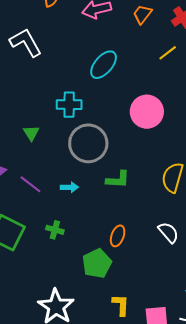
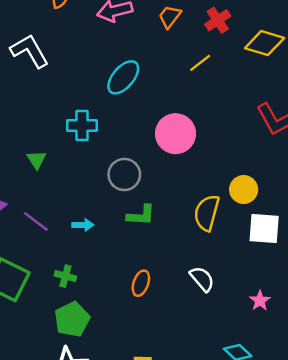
gray circle: (88, 143) -> (124, 174), moved, size x0.7
green pentagon: (97, 263) -> (72, 319), moved

